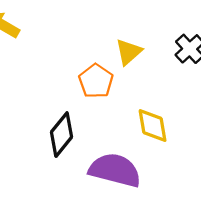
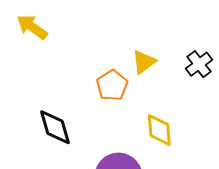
black diamond: (61, 135) -> (55, 127), moved, turned -60

